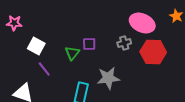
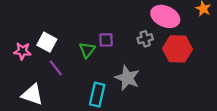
pink star: (14, 23) -> (22, 51), moved
gray star: (108, 78) -> (127, 78), turned 30

